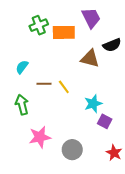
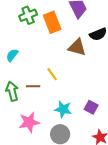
orange rectangle: (64, 32) -> (52, 22), turned 70
brown line: (44, 84) -> (33, 86), moved
cyan star: (93, 104) -> (63, 109), moved, turned 30

